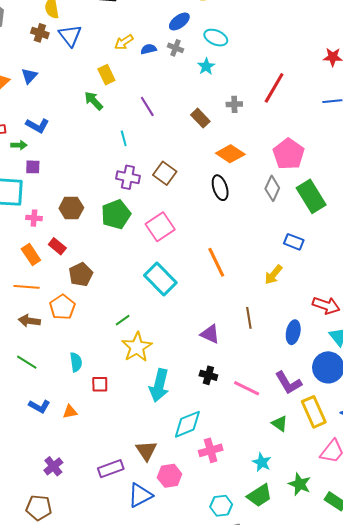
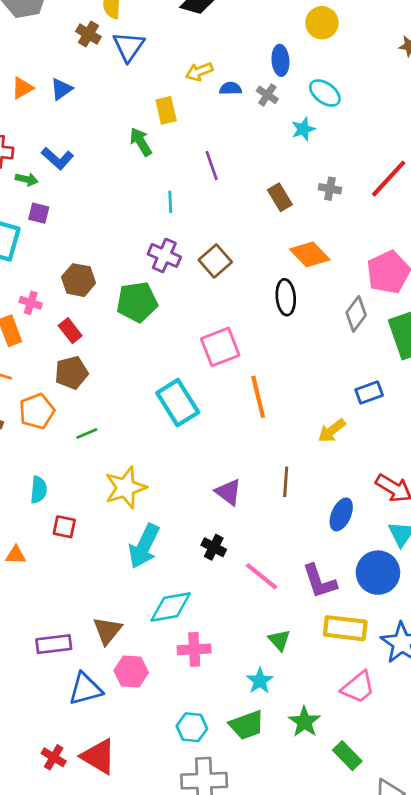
blue ellipse: (179, 21) -> (280, 60), turned -70
pink cross: (34, 218) -> (31, 303), moved
pink square: (160, 227) -> (220, 347), moved
blue rectangle: (294, 242) -> (369, 392), turned -54
red rectangle: (57, 246) -> (70, 331), moved
green line: (123, 320) -> (87, 433), moved
yellow rectangle: (314, 412) -> (345, 628), turned -72
green triangle: (280, 424) -> (279, 640), moved

